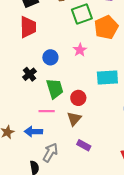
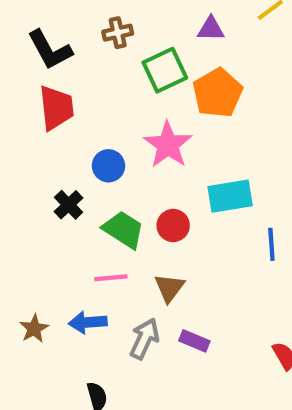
pink star: (80, 50) -> (168, 145), size x1.6
green trapezoid: (55, 89) -> (123, 230), turned -35
red circle: (78, 98) -> (173, 225), moved
gray arrow: (50, 152) -> (144, 339), moved

